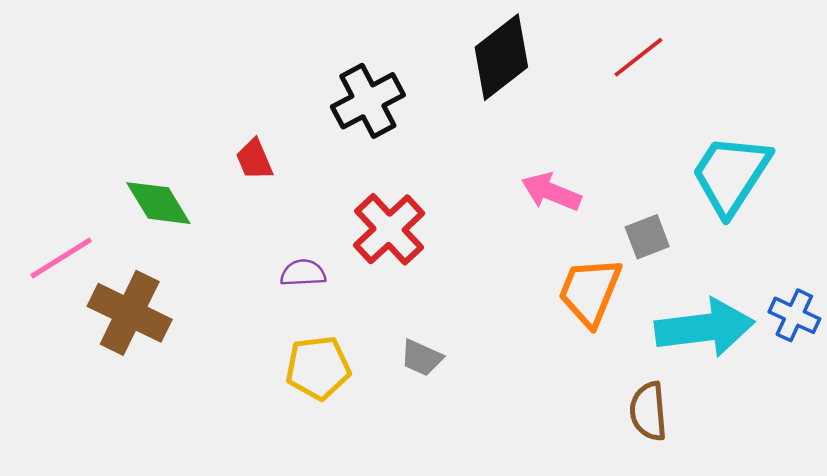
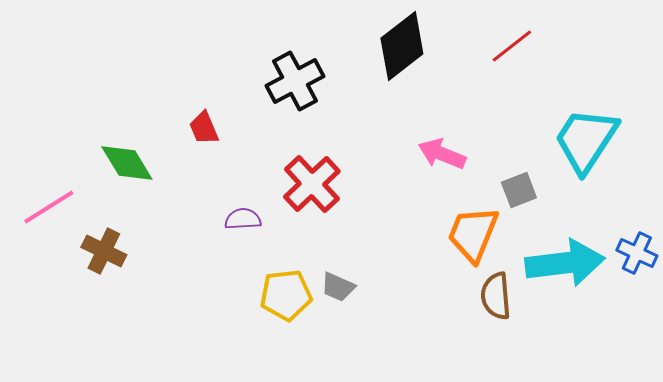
brown cross: (130, 313) -> (104, 251), size x0.7
yellow pentagon: (318, 368) -> (286, 295), moved
brown semicircle: (648, 411) -> (496, 296), moved

